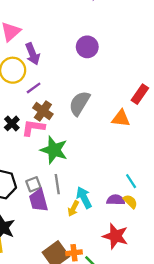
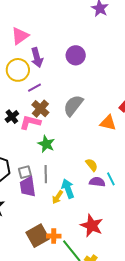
purple circle: (87, 47) -> (76, 55), moved
green star: (54, 150) -> (46, 144), size x0.7
purple semicircle: (116, 200) -> (97, 182), moved
yellow semicircle: (130, 202) -> (92, 165), moved

